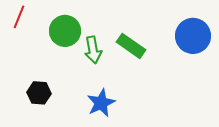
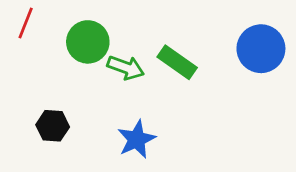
green arrow: (93, 50) -> (126, 68), turned -60

